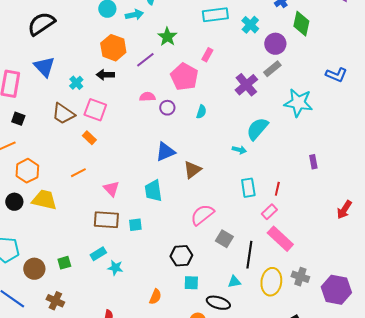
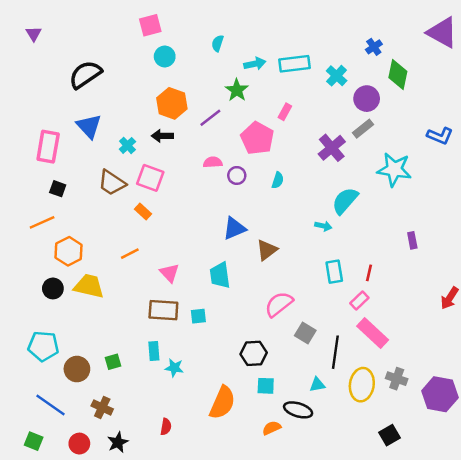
cyan arrow: (134, 15) -> (255, 64), moved
cyan rectangle: (98, 254) -> (154, 351), turned -63
orange semicircle: (155, 297) -> (222, 403), size x1.8

